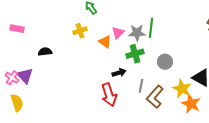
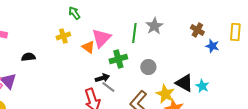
pink triangle: (118, 33) -> (101, 38), size x1.5
gray star: (137, 33) -> (154, 26), moved, turned -30
gray line: (141, 86) -> (108, 87), moved, turned -64

